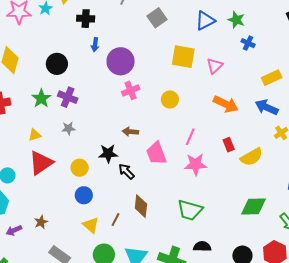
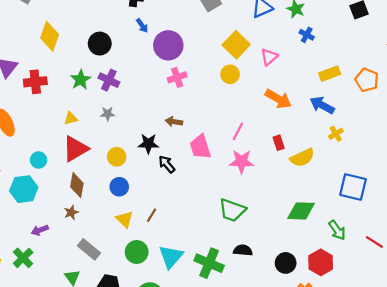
blue arrow: (95, 45) -> (142, 26), turned -48
yellow square: (183, 57) -> (236, 45), turned 30
yellow circle: (170, 99) -> (230, 74), moved
brown diamond: (141, 206) -> (77, 185), moved
purple arrow: (14, 230) -> (40, 230), moved

